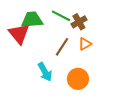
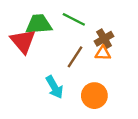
brown cross: (79, 22) -> (104, 39), moved
orange triangle: (85, 44) -> (103, 53), turned 32

